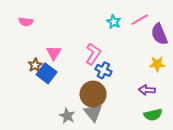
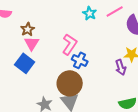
brown star: (35, 65) -> (28, 29), moved
purple arrow: (147, 90) -> (121, 67), moved, turned -112

